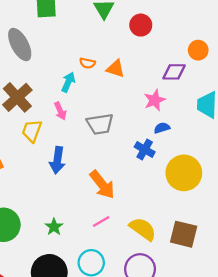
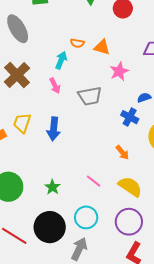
pink star: (155, 100) -> (119, 71), moved
yellow trapezoid: (32, 131) -> (22, 123), moved
orange arrow: (102, 185) -> (122, 152), moved, size x0.6
pink line: (101, 221) -> (94, 181), turned 70

